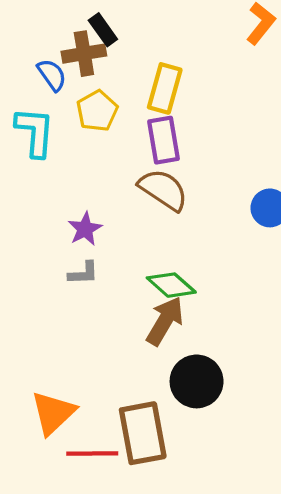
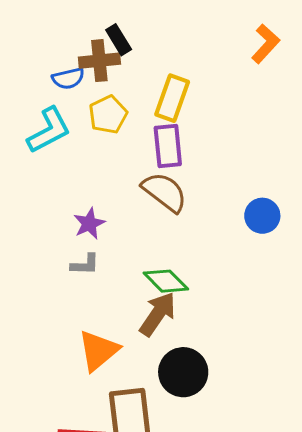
blue semicircle: (52, 75) -> (68, 78), turned 108
cyan L-shape: (35, 132) -> (49, 130), turned 54
orange triangle: (53, 413) -> (98, 351), moved

